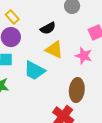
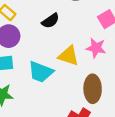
yellow triangle: (54, 50) -> (69, 56), moved

